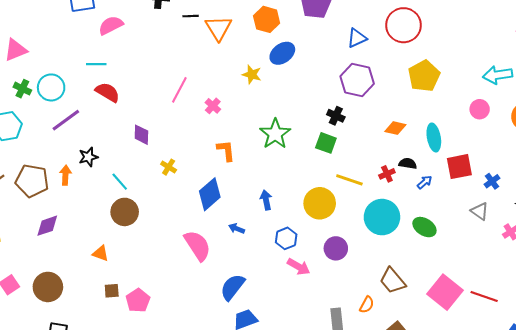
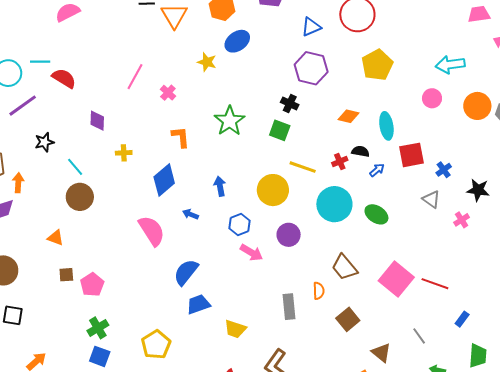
cyan line: (96, 64) -> (40, 62), moved
yellow cross: (169, 167) -> (124, 153), turned -35
orange arrow: (65, 175) -> (18, 183), moved
orange semicircle: (367, 305) -> (319, 291), turned -30

